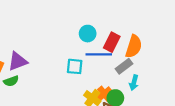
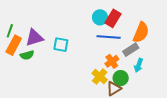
red rectangle: (112, 42) -> (113, 18), moved
cyan square: (75, 66) -> (61, 45), moved
orange cross: (104, 94) -> (112, 61), moved

